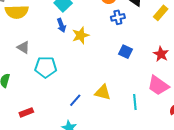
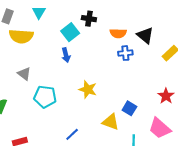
yellow star: (81, 35) -> (88, 90), moved, turned 30
blue square: (126, 52) -> (129, 108), moved
yellow triangle: (103, 92) -> (111, 122), moved

